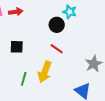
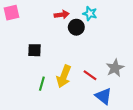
red arrow: (16, 12) -> (62, 15), moved
red line: (57, 49) -> (90, 75), moved

